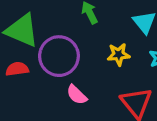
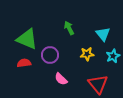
purple circle: (59, 56) -> (50, 55), size x0.7

